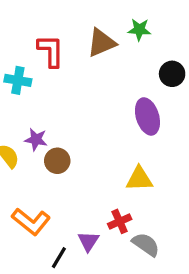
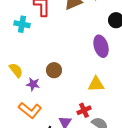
purple star: (36, 139) -> (33, 84), moved
brown circle: (57, 161) -> (54, 70), moved

